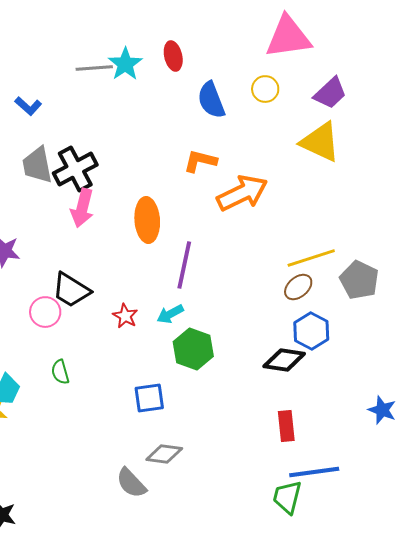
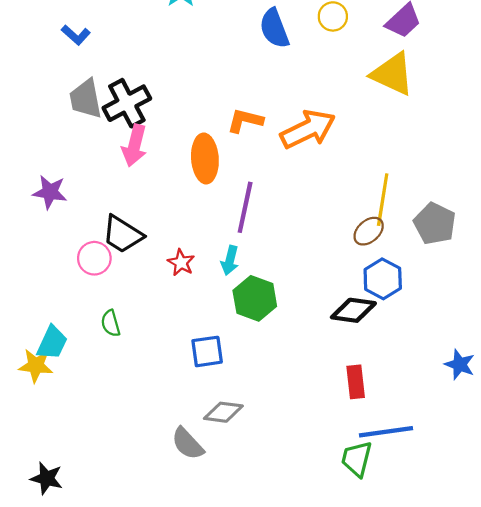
orange L-shape: (200, 161) -> (245, 121), moved
yellow line: (311, 258) -> (383, 200), turned -63
cyan arrow: (170, 314) -> (230, 260), turned -48

